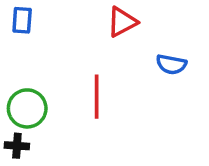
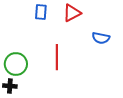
blue rectangle: (22, 20) -> (41, 12), moved

